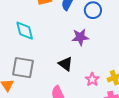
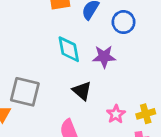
cyan diamond: (25, 31) -> (69, 49), moved

